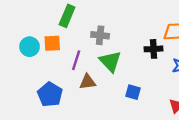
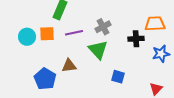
gray cross: (100, 35) -> (103, 27), moved, turned -35
purple line: (76, 60) -> (74, 33), moved, turned 60
brown triangle: (88, 82) -> (69, 66), moved

